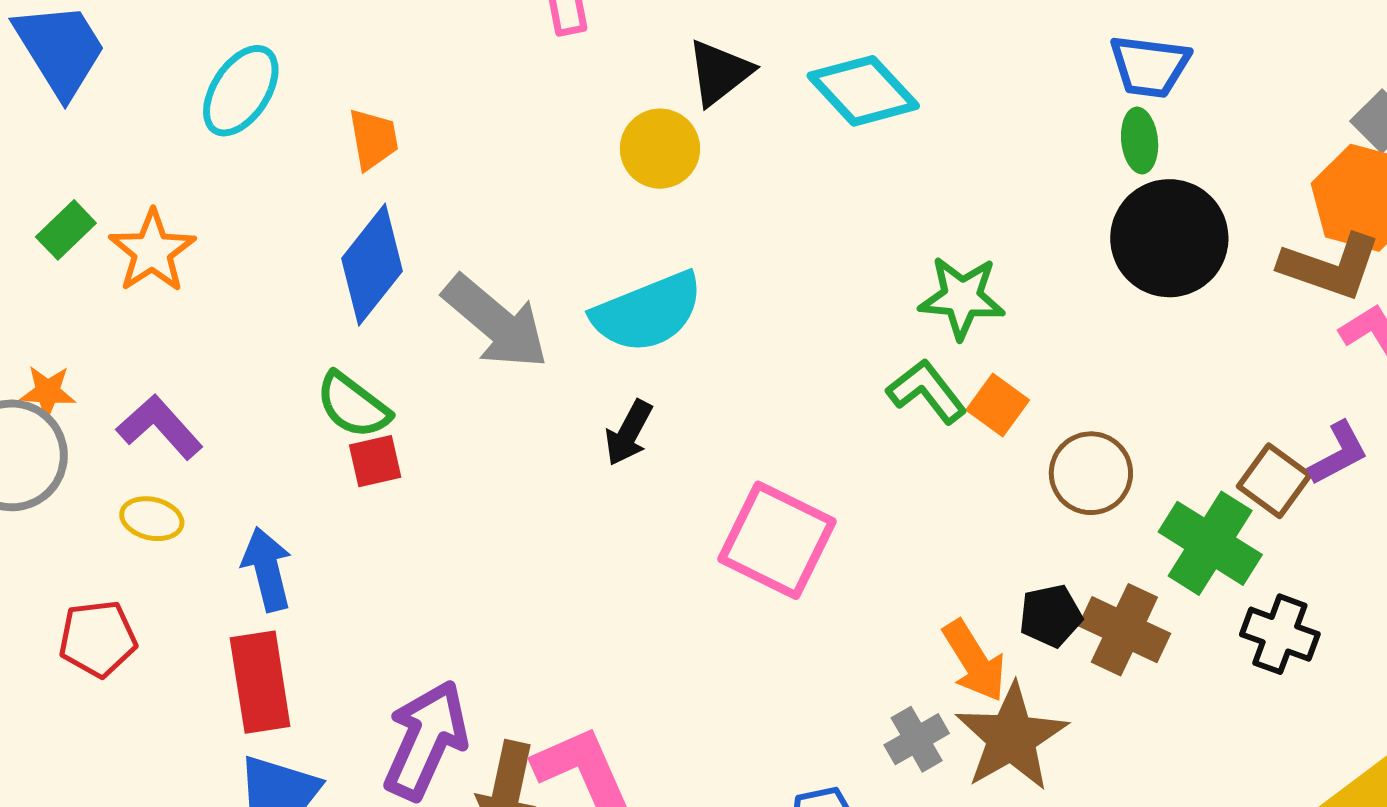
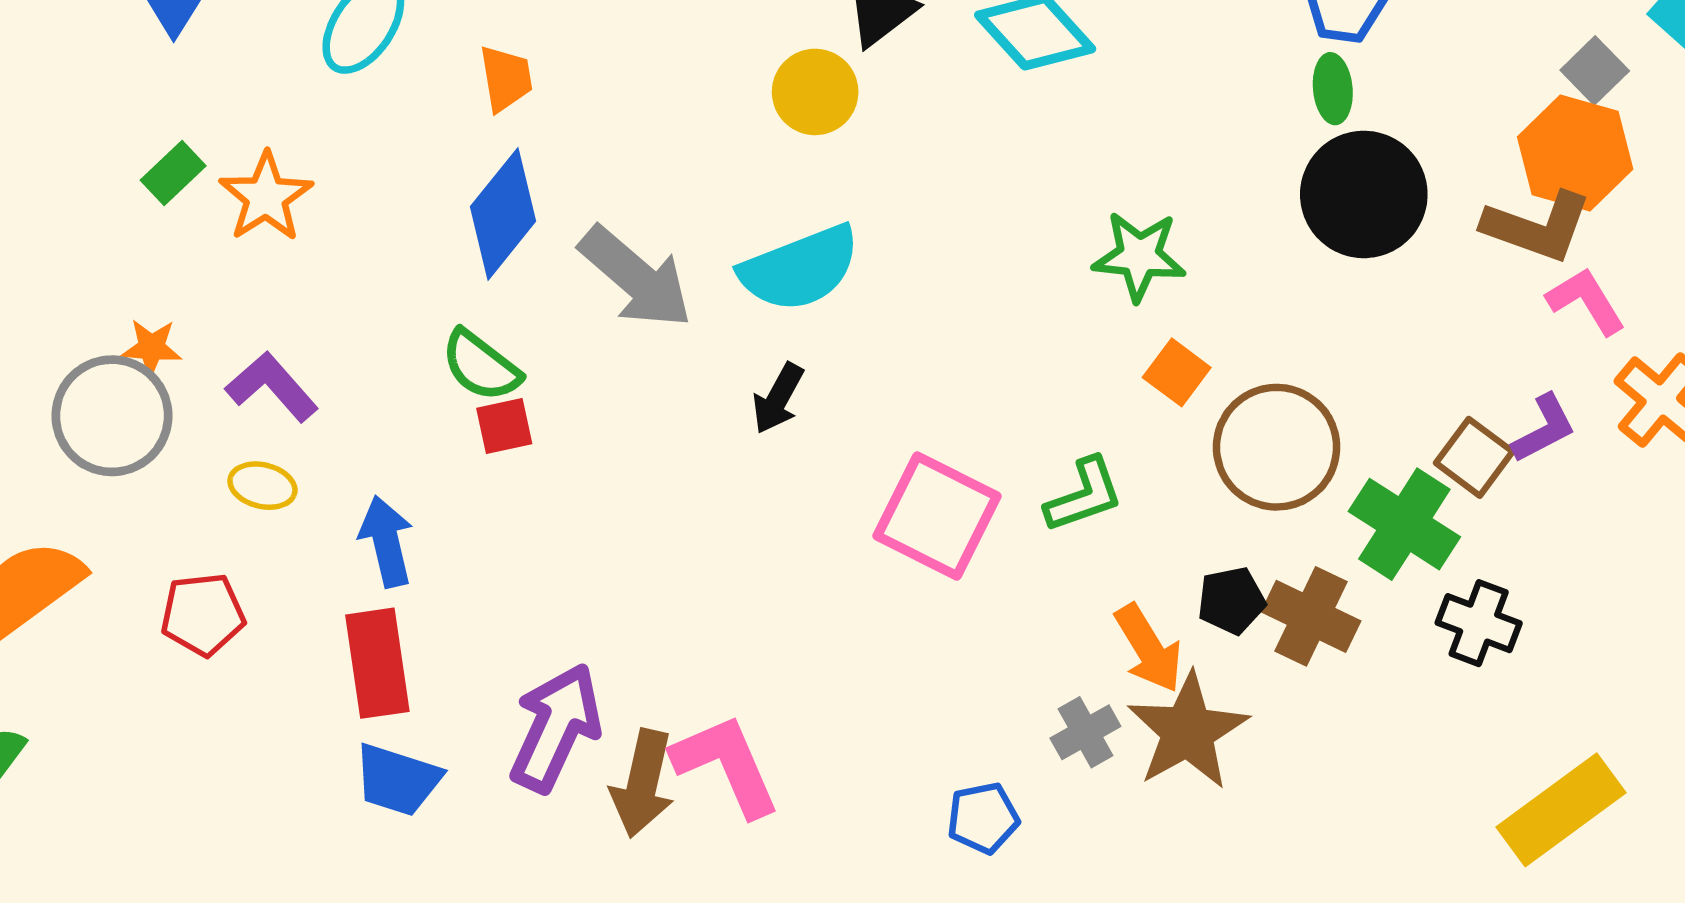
green L-shape: (927, 391) -> (1084, 495), moved, turned 108
brown circle: (1091, 473) -> (1277, 447), size x1.4

